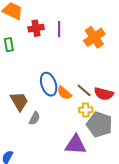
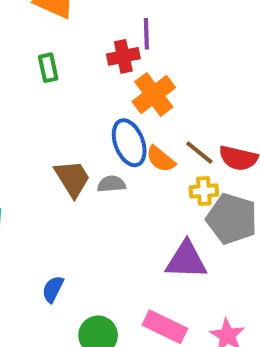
red cross: (36, 28) -> (123, 56), moved
orange cross: (94, 37) -> (154, 94), moved
gray semicircle: (35, 118) -> (111, 184), moved, turned -120

